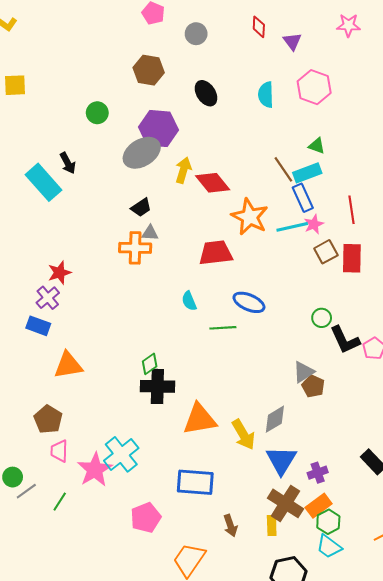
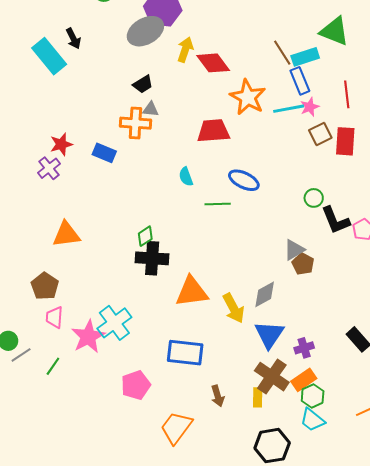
green triangle: (317, 146) -> (334, 31), moved, size x1.8
blue rectangle: (38, 326) -> (104, 153), moved

